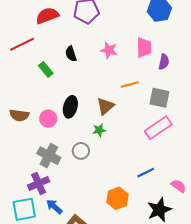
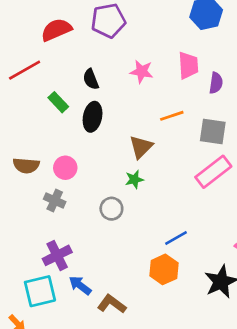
black ellipse: (70, 107) -> (93, 117), moved
gray cross: (49, 156) -> (55, 200), moved, size x0.7
blue line: (146, 173) -> (176, 238), moved

